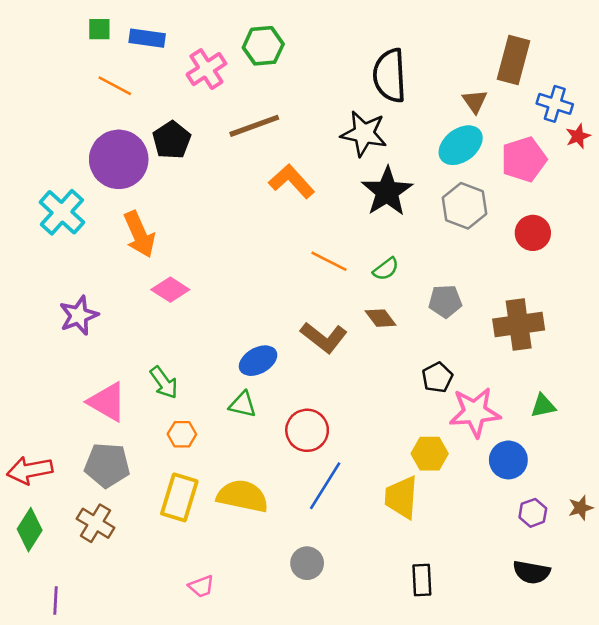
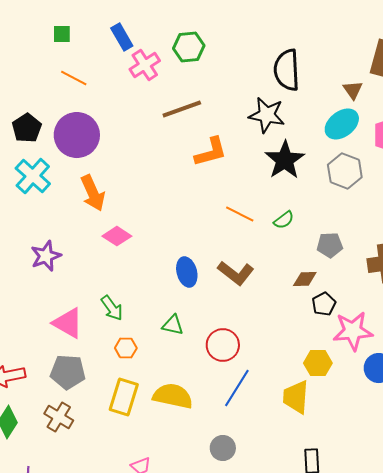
blue rectangle: (147, 38) -> (122, 37), moved, turned 52
black pentagon: (172, 140) -> (27, 128), moved
orange L-shape: (292, 181) -> (211, 152), turned 117
brown diamond: (381, 318) -> (305, 279), moved, turned -55
blue ellipse: (258, 361) -> (187, 272), moved, turned -76

